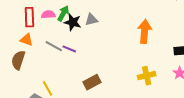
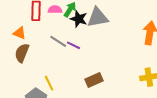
gray triangle: (91, 20) -> (98, 18), size x1.6
orange triangle: (27, 40) -> (20, 33), moved

